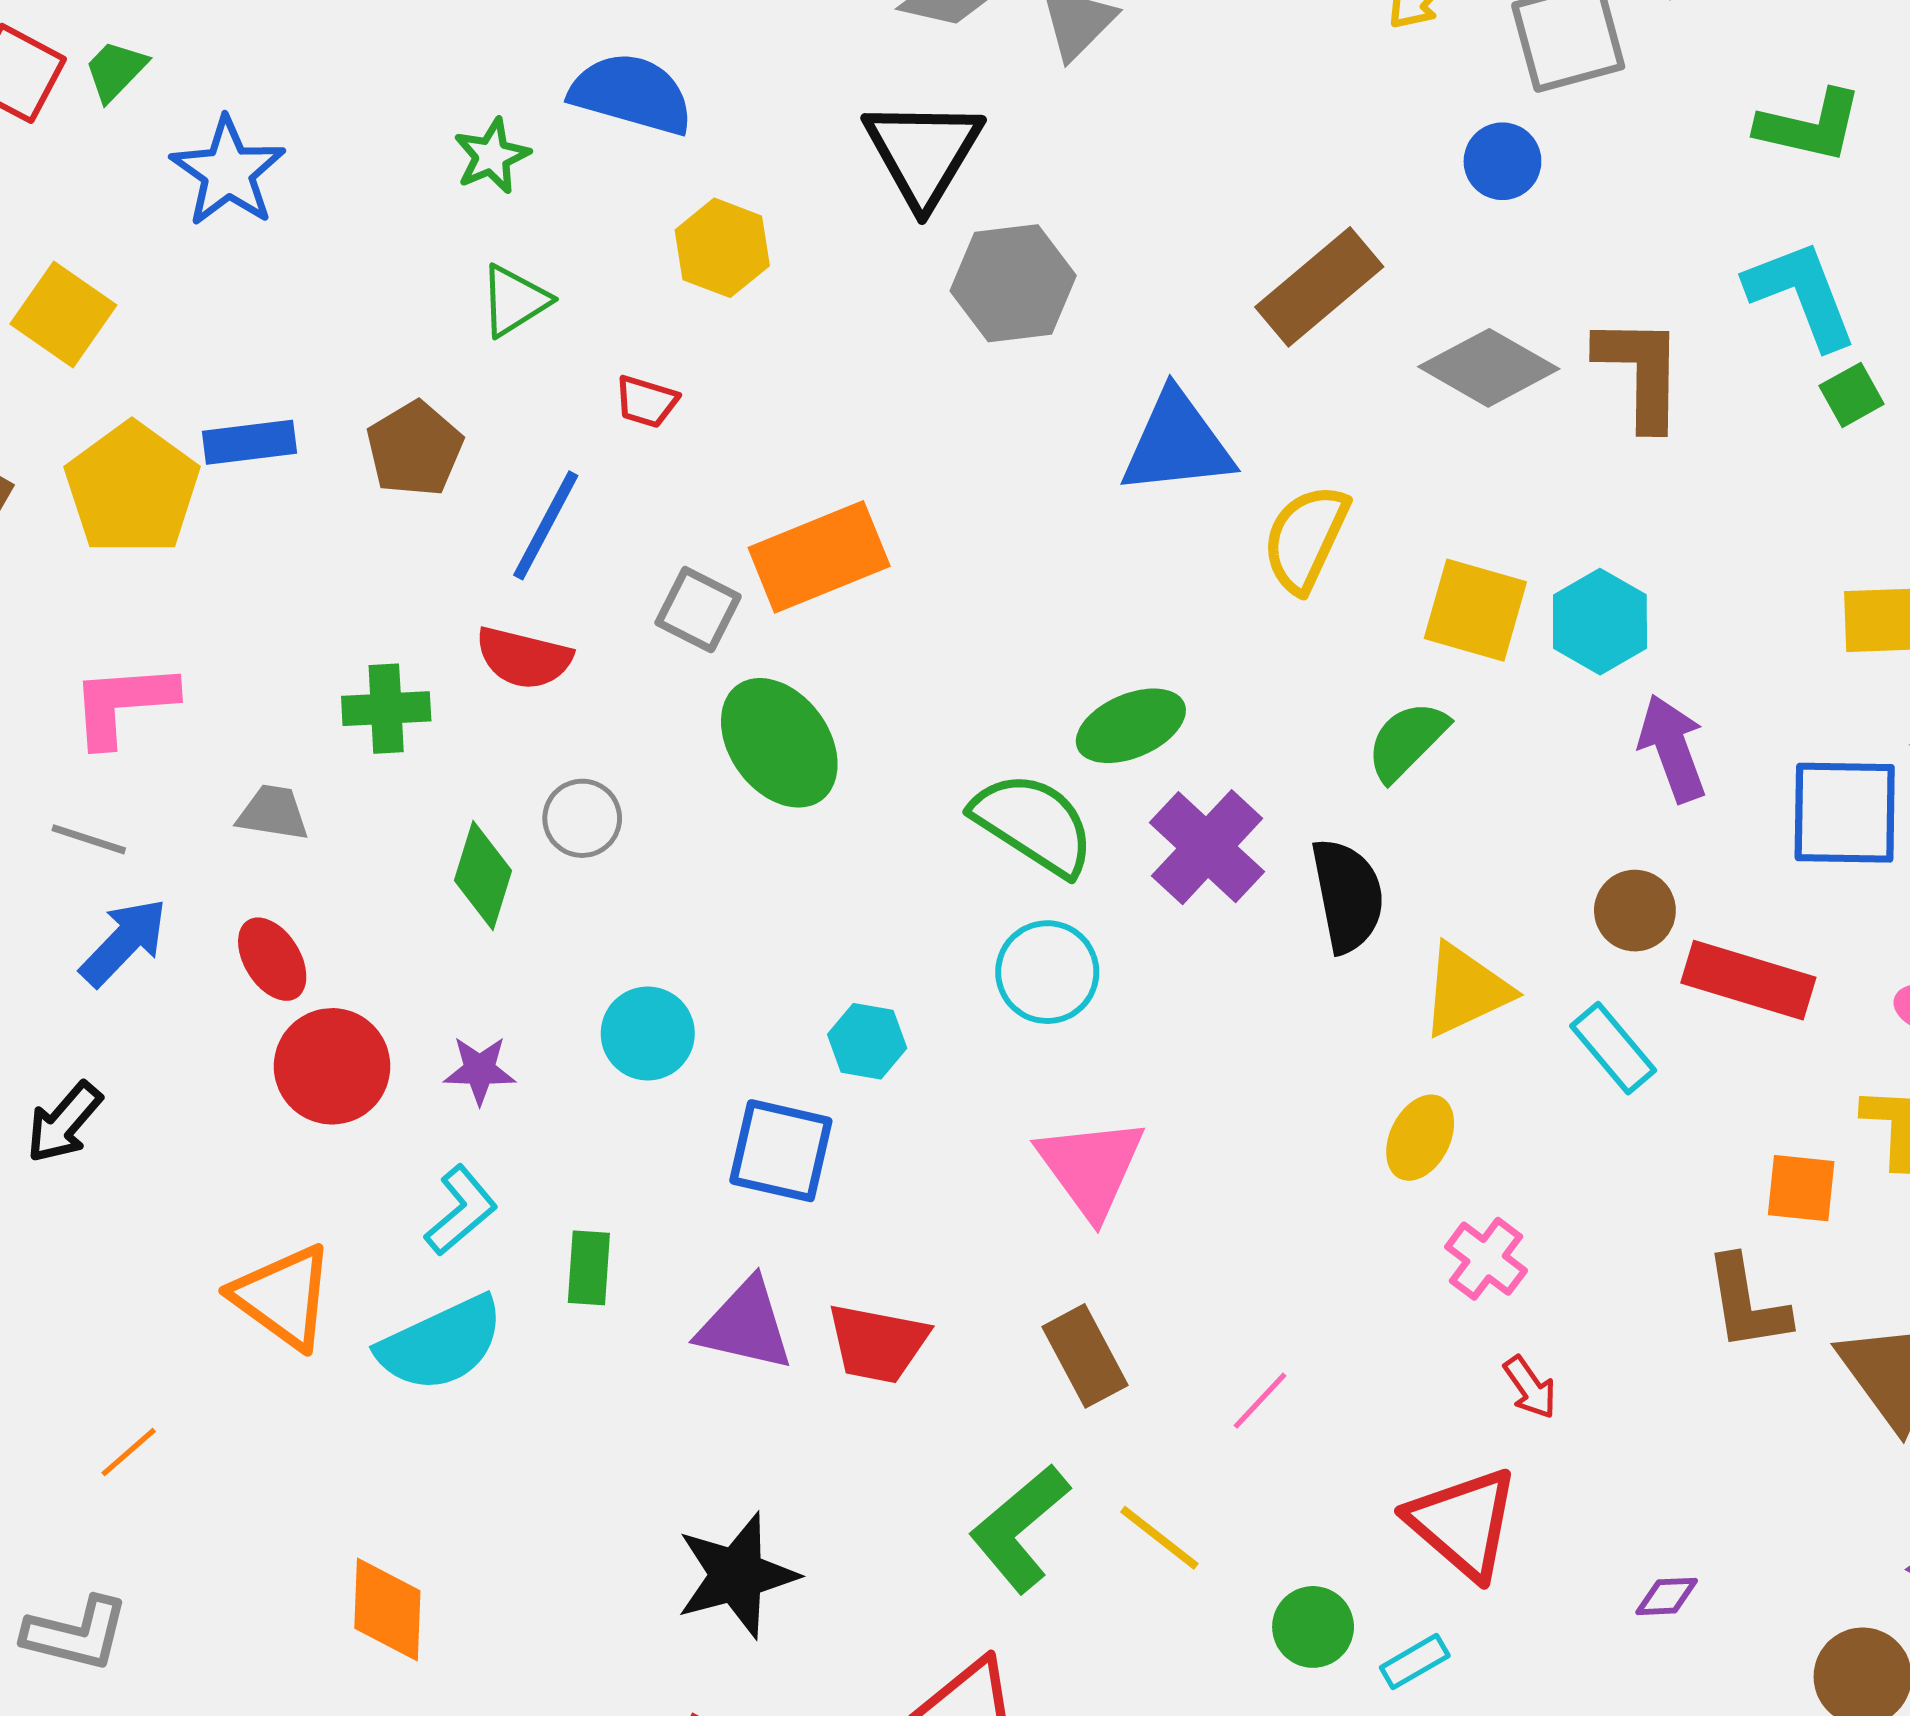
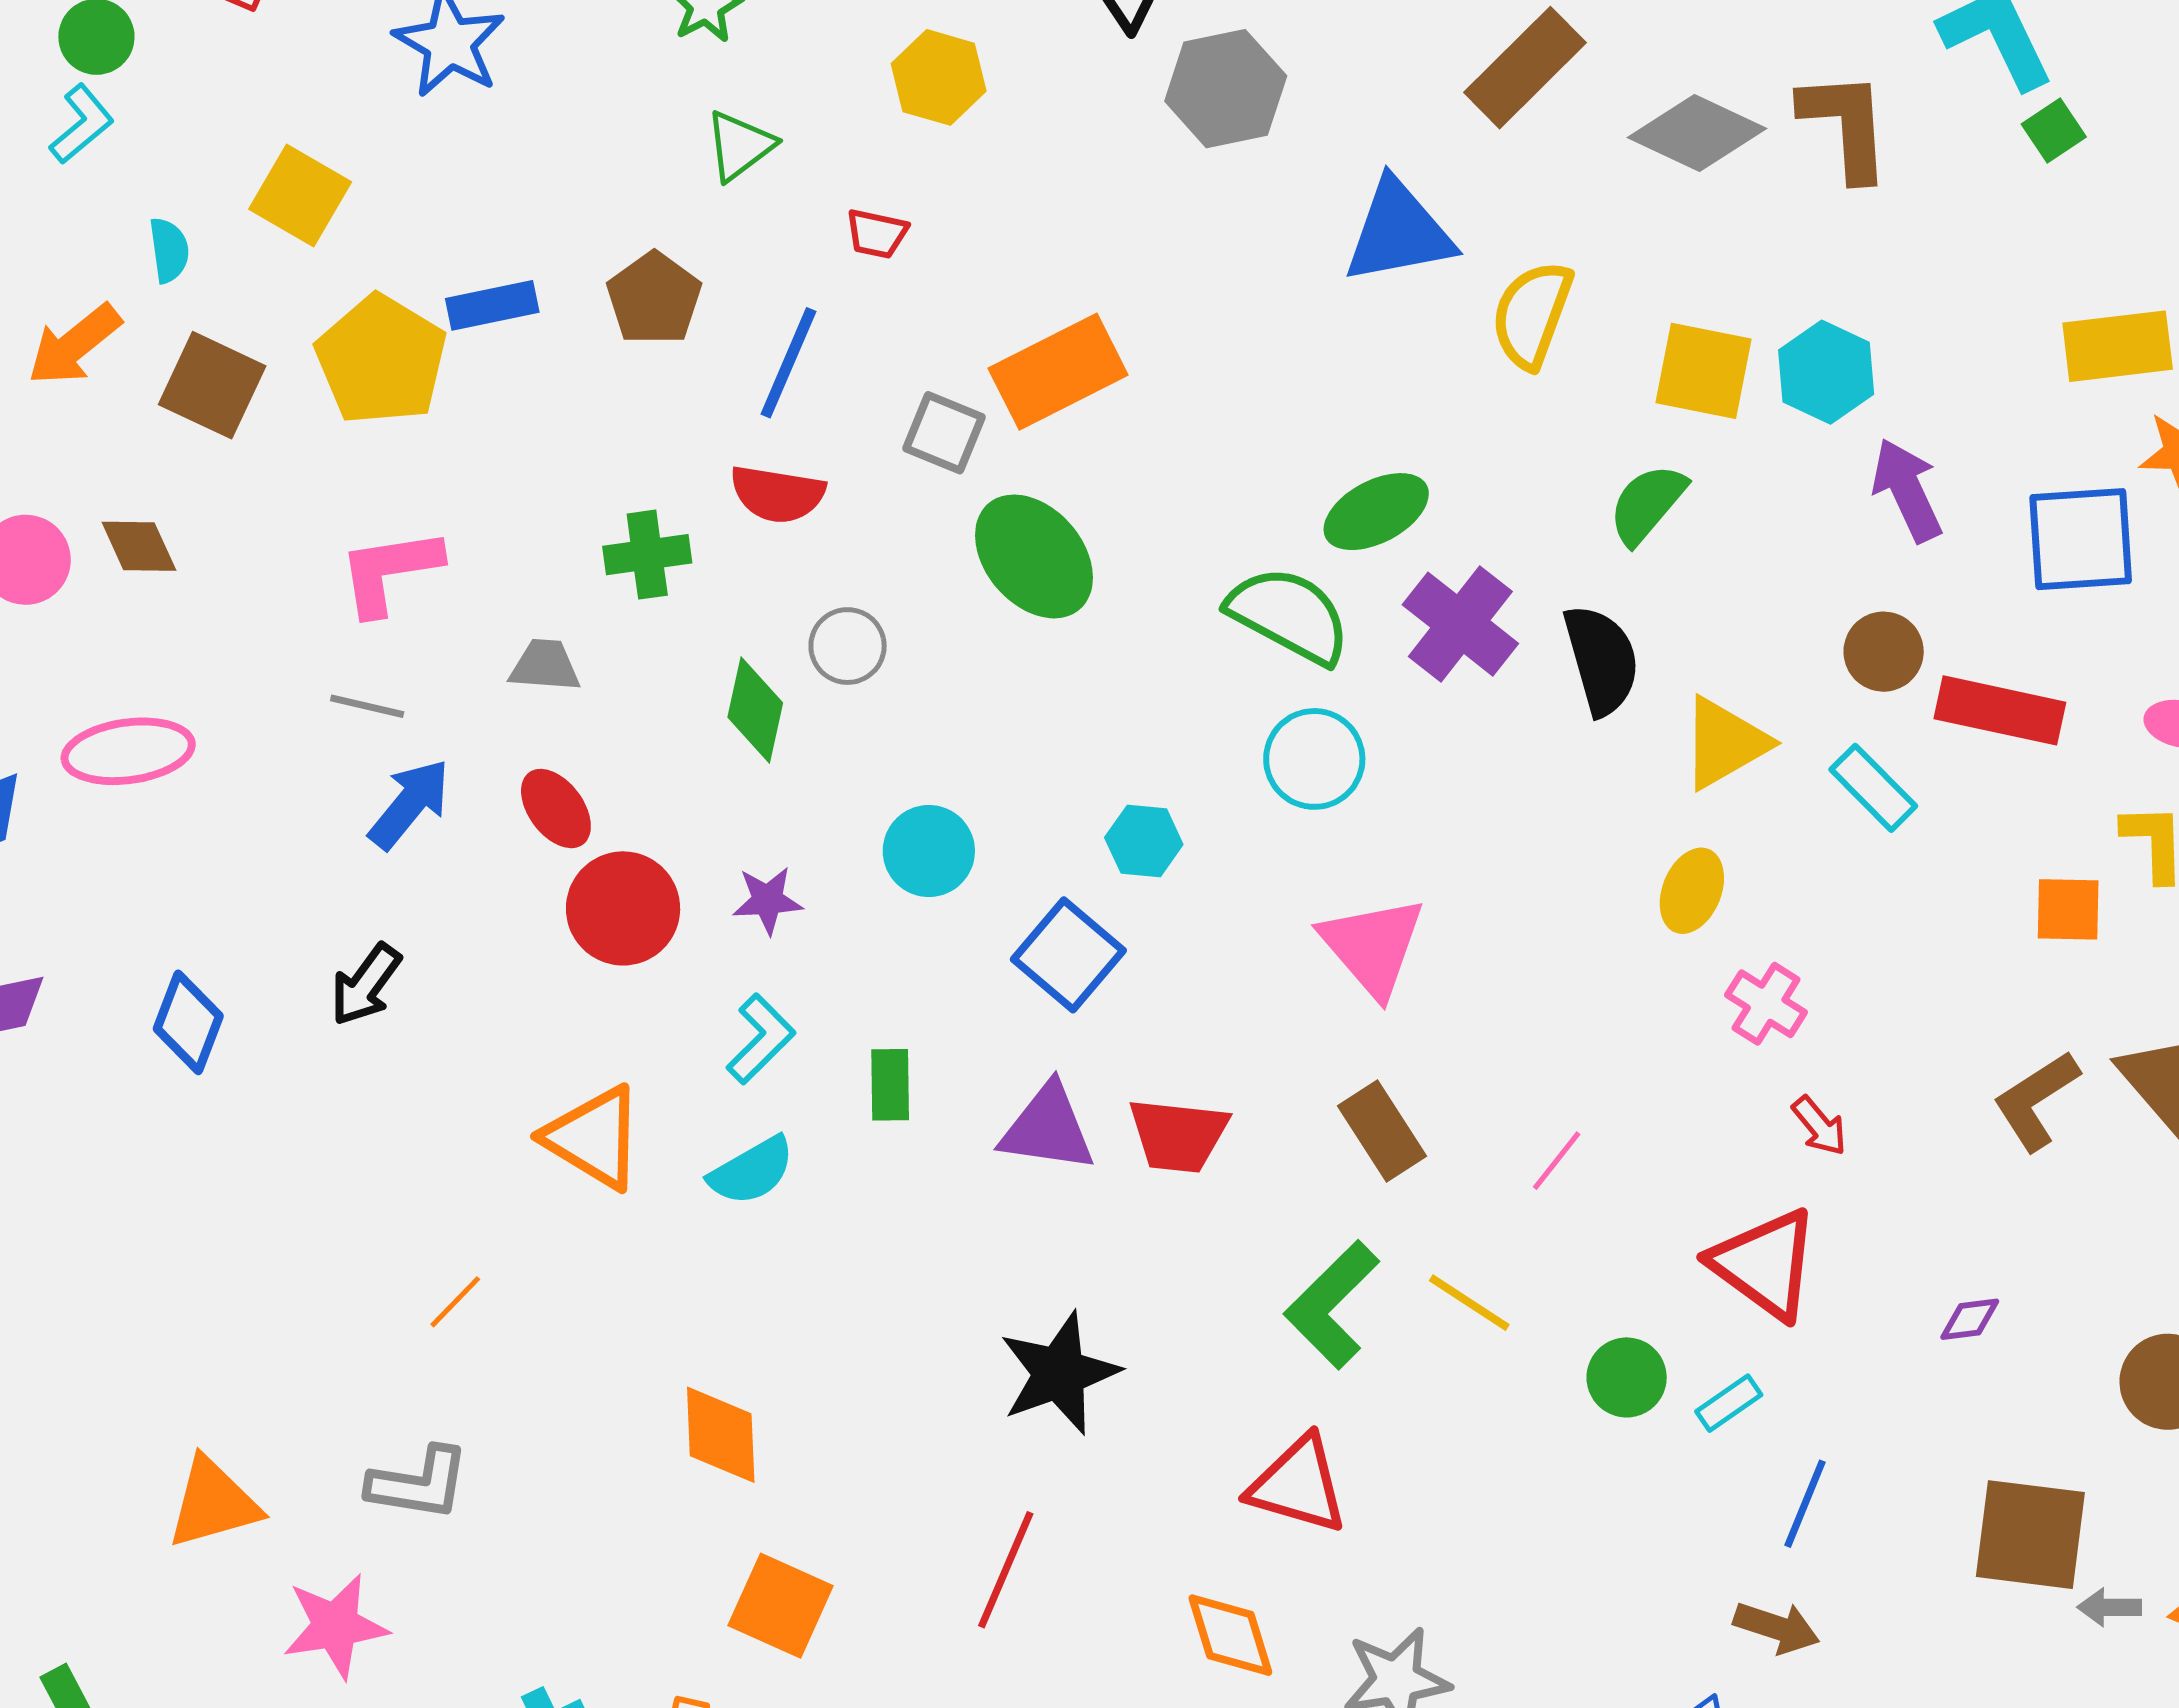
blue square: (781, 1151) -> (1068, 955), turned 32
brown L-shape: (1747, 1303) -> (2036, 1101), moved, turned 71
cyan semicircle: (441, 1344) -> (752, 1171), size x0.7

